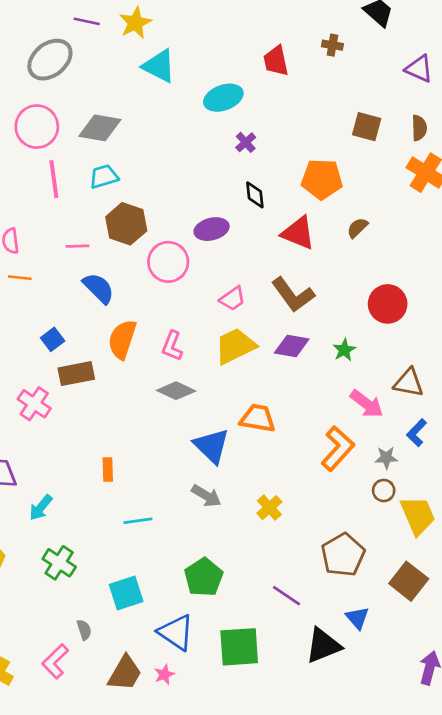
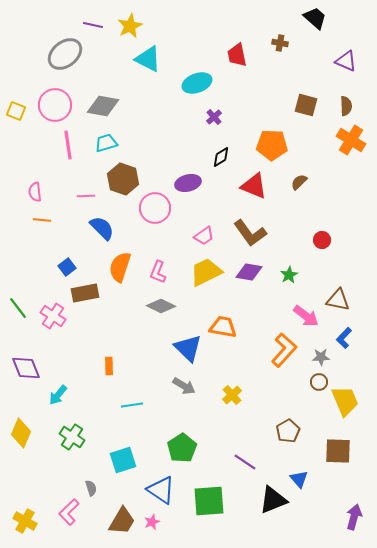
black diamond: (255, 195) -> (221, 157), turned 65
red circle: (388, 304) -> (322, 240), size x0.6
brown pentagon: (343, 555) -> (288, 431), size x0.7
brown square: (409, 581) -> (338, 451), turned -36

